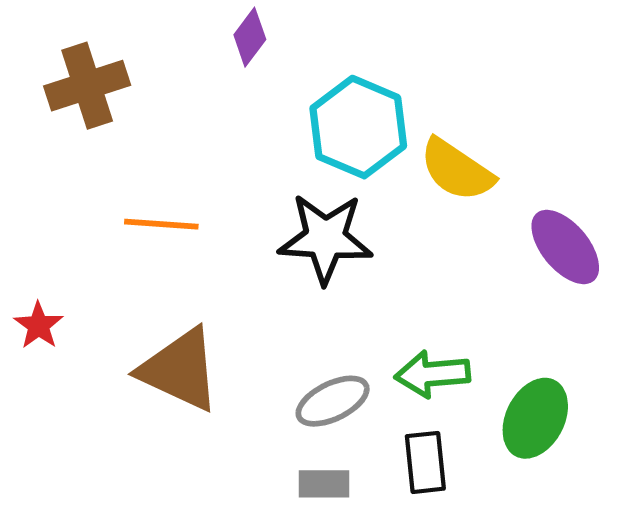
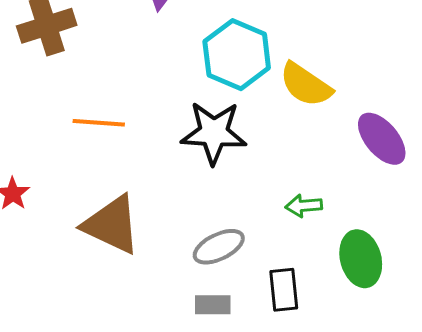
green arrow: (433, 374) -> (304, 206), moved, size x0.7
green ellipse: (535, 418) -> (361, 259), turned -42

